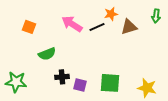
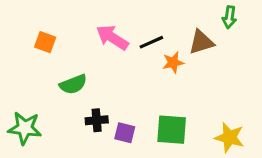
orange star: (111, 14) -> (173, 62), moved
green arrow: (156, 16) -> (229, 17), moved

